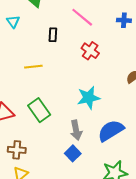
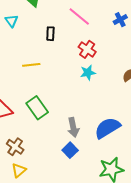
blue cross: (124, 20) -> (120, 20), turned -32
cyan star: (89, 98) -> (88, 73), moved, size x0.7
brown cross: (17, 150) -> (15, 147), turned 30

